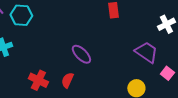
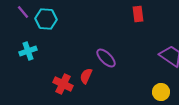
red semicircle: (67, 80) -> (86, 76), moved

